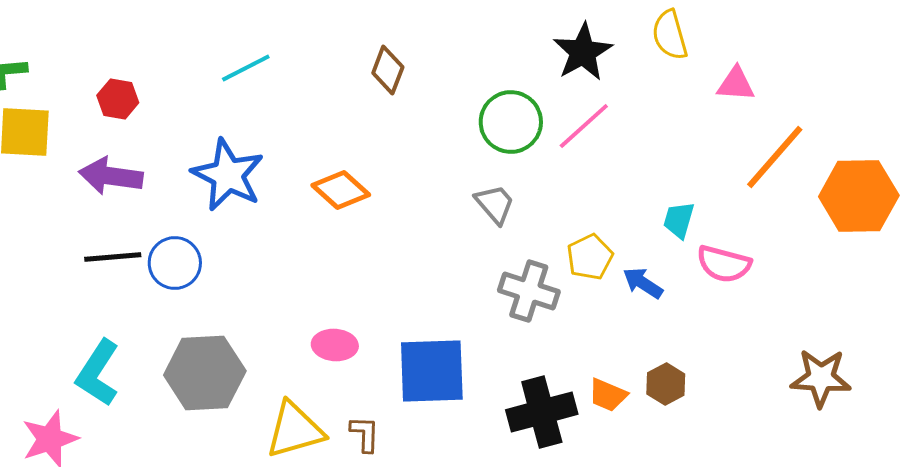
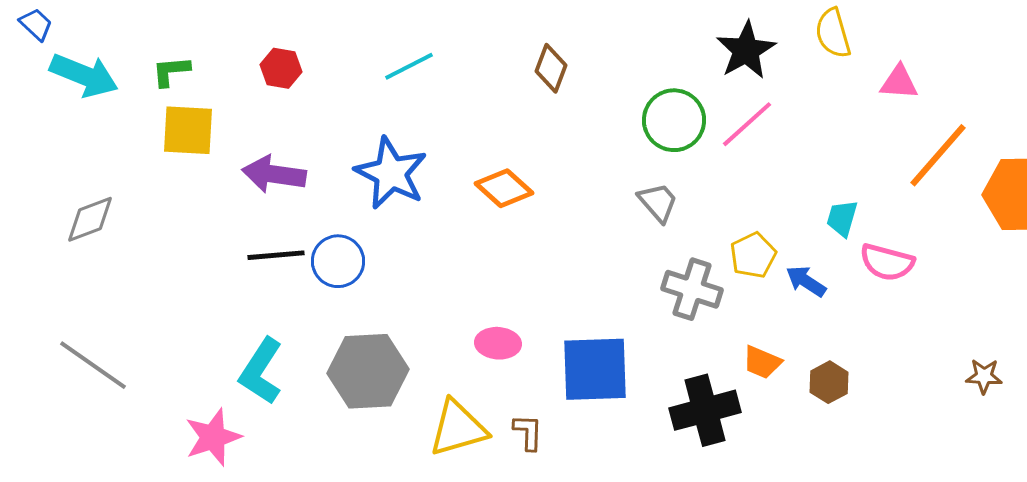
red hexagon: (118, 99) -> (281, 68), moved
brown star: (821, 378) -> (984, 376), size x0.6
orange trapezoid: (608, 395) -> (762, 362), moved

